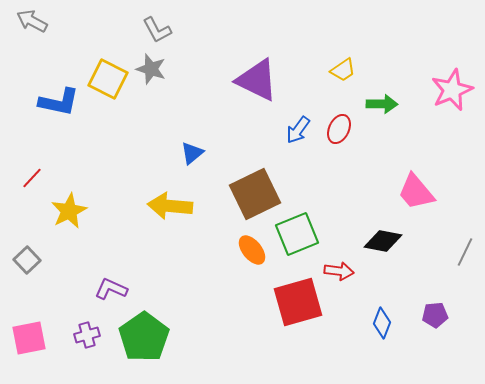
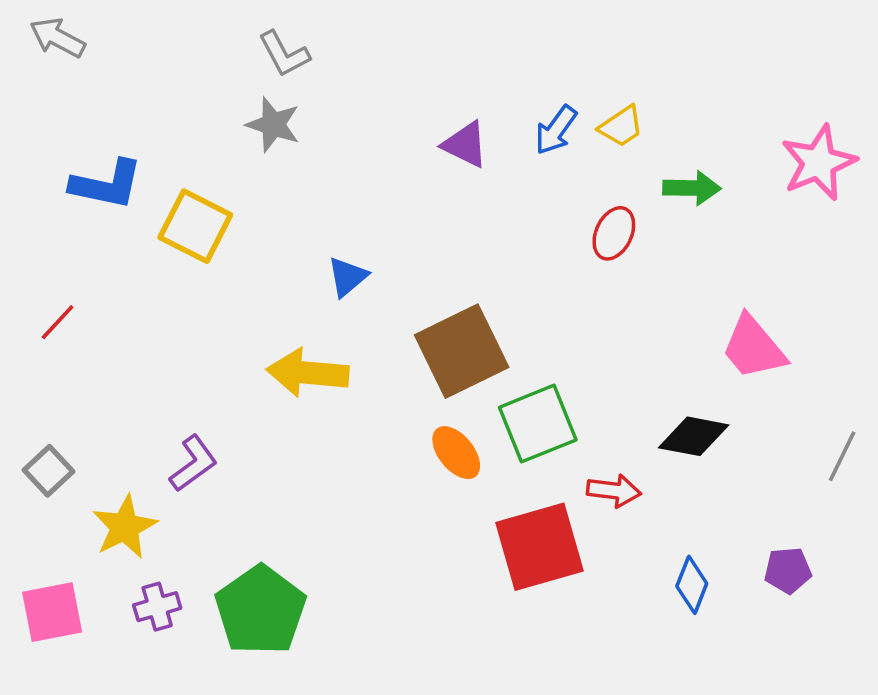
yellow square: (108, 79) -> (195, 226), moved
purple triangle: (257, 80) -> (465, 145), size x0.6
blue arrow: (298, 130) -> (556, 130), moved
yellow star: (69, 211) -> (125, 527), moved
purple L-shape: (111, 289) -> (193, 463), moved, turned 120

